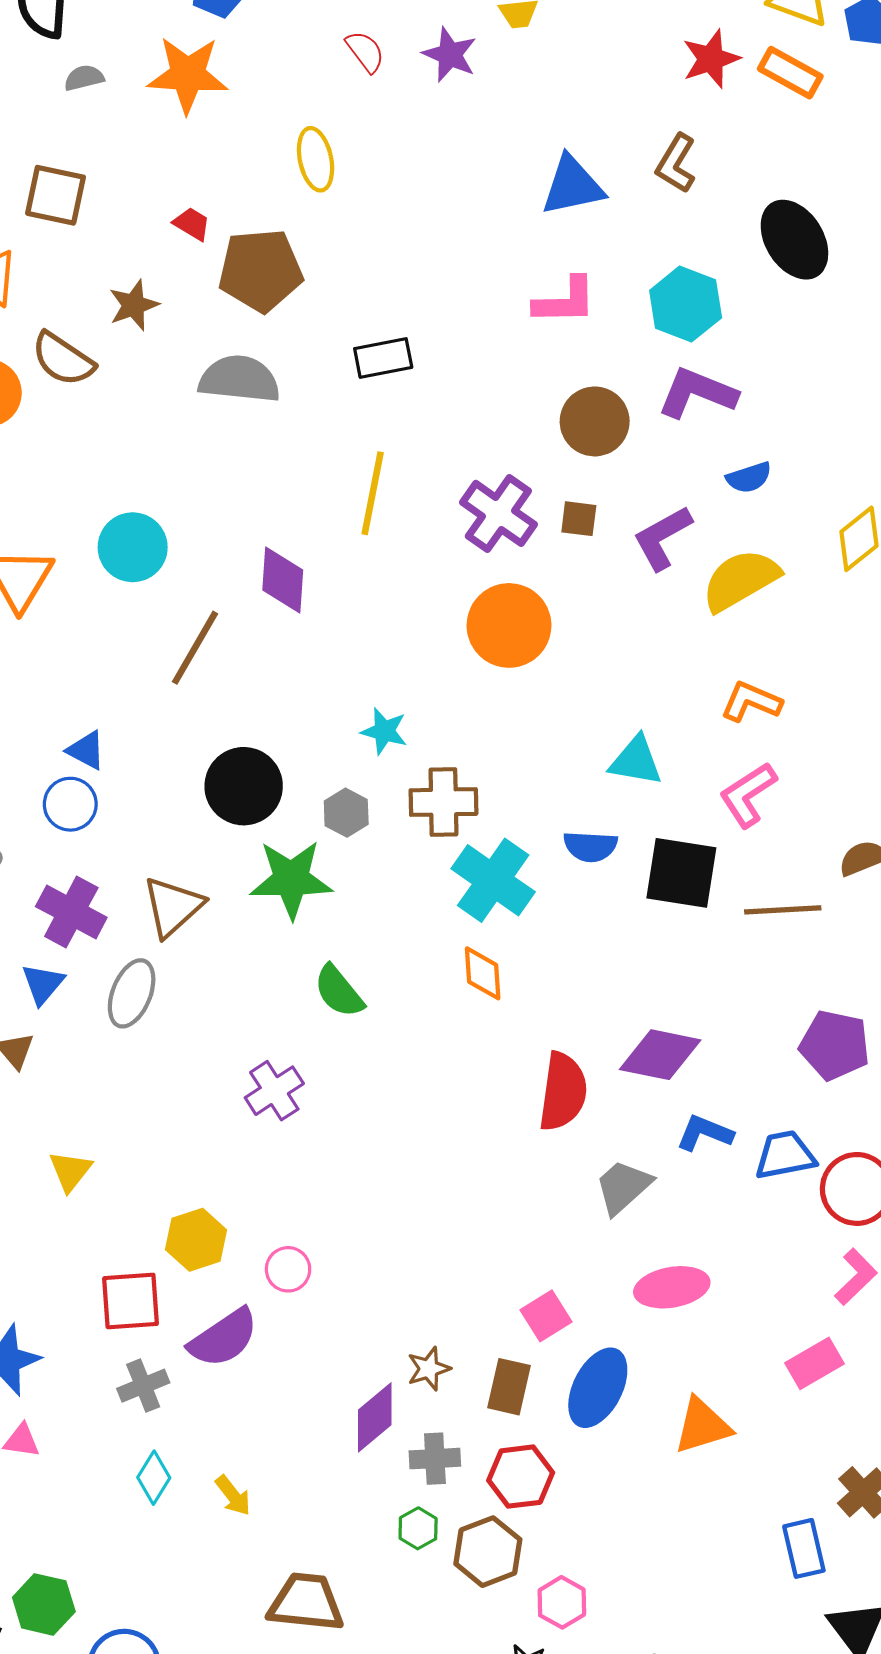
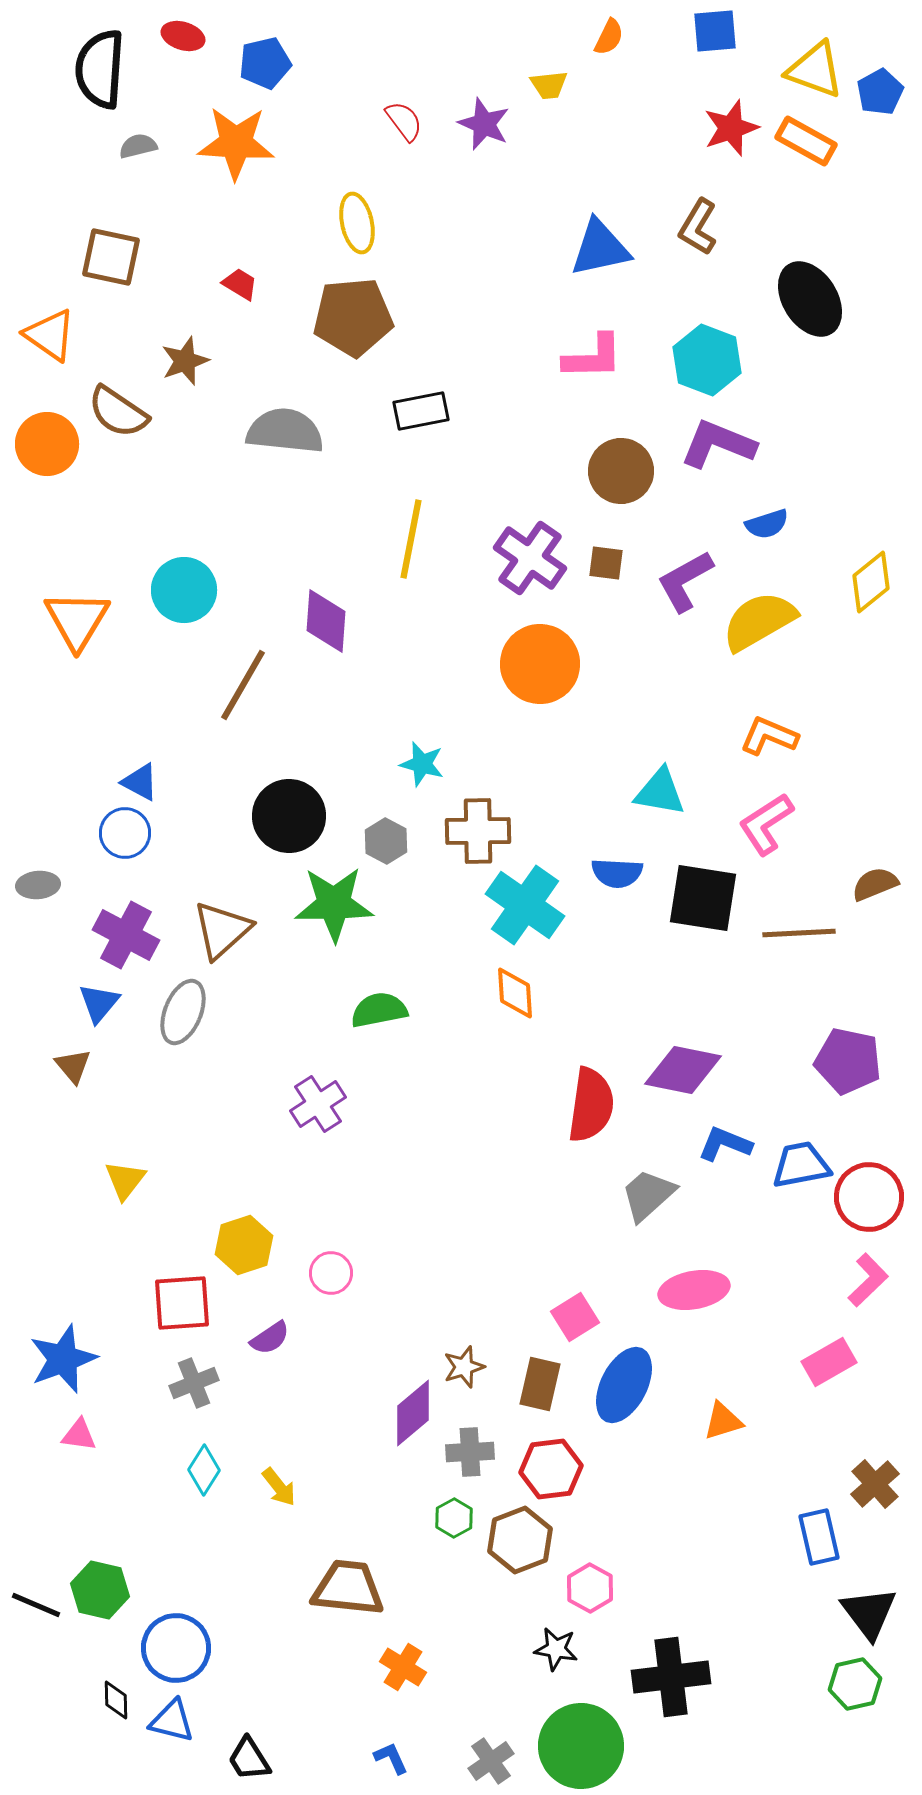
brown pentagon: (261, 270) -> (353, 317), moved
green semicircle: (339, 991) -> (379, 1010), turned 118
purple semicircle: (224, 1338) -> (270, 1338), size x0.6
orange triangle: (702, 1426) -> (723, 1421), size x0.7

